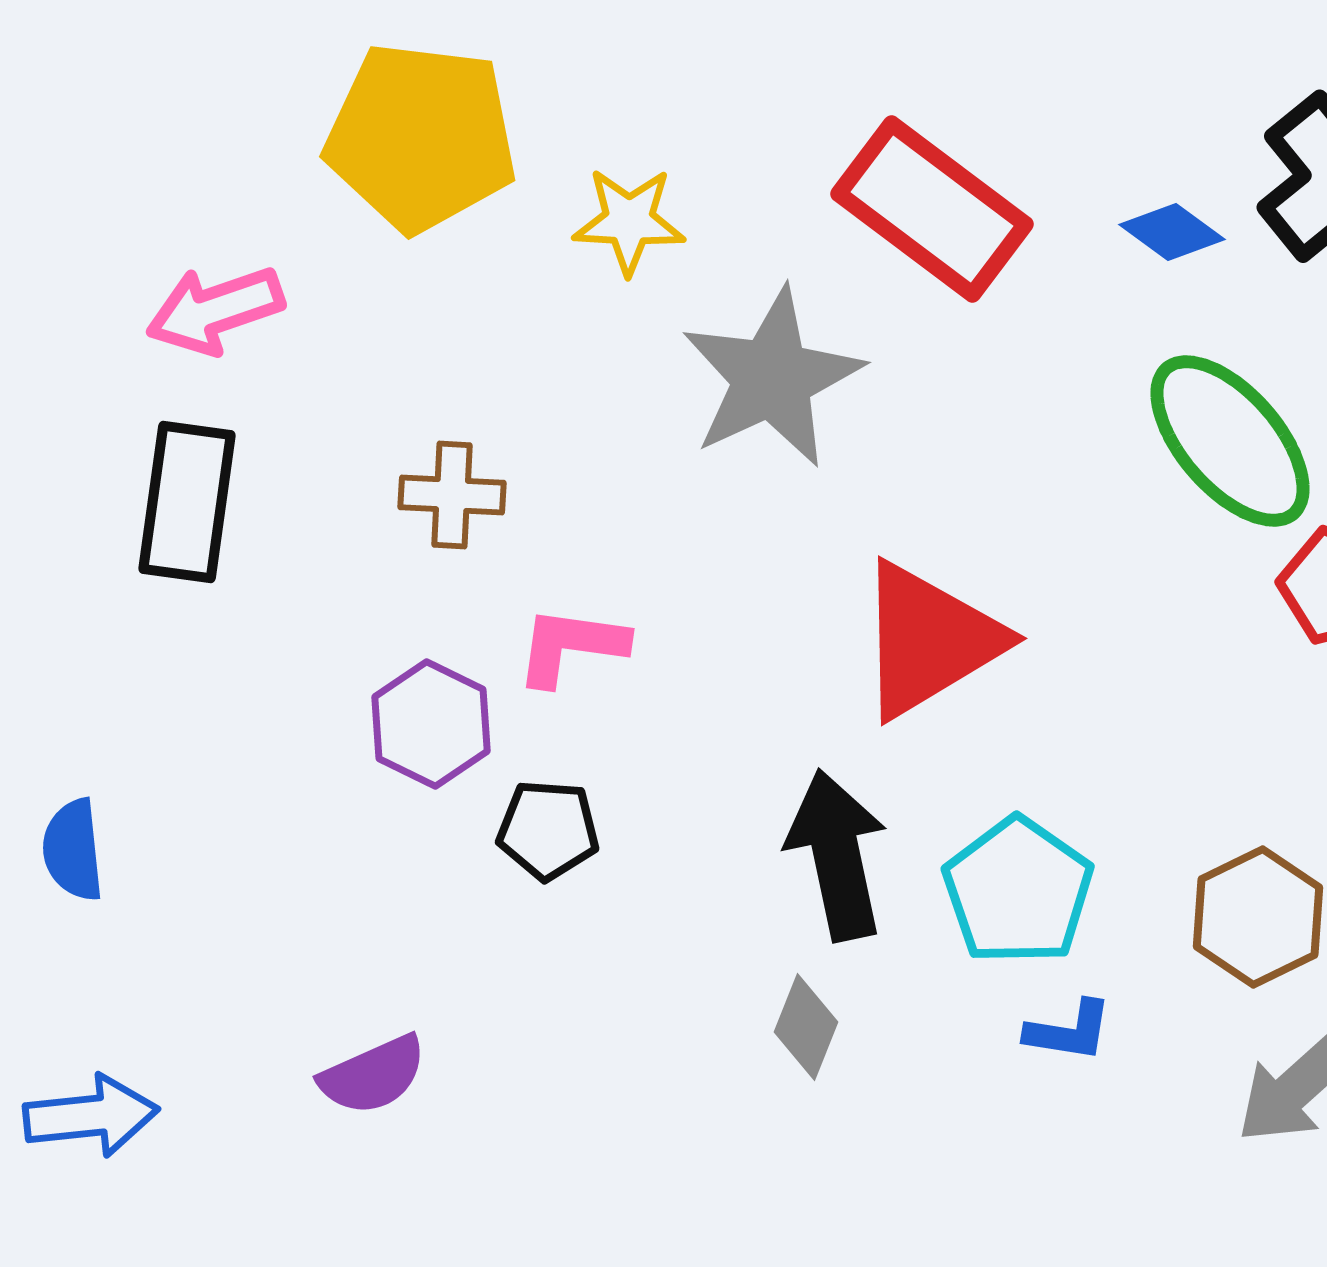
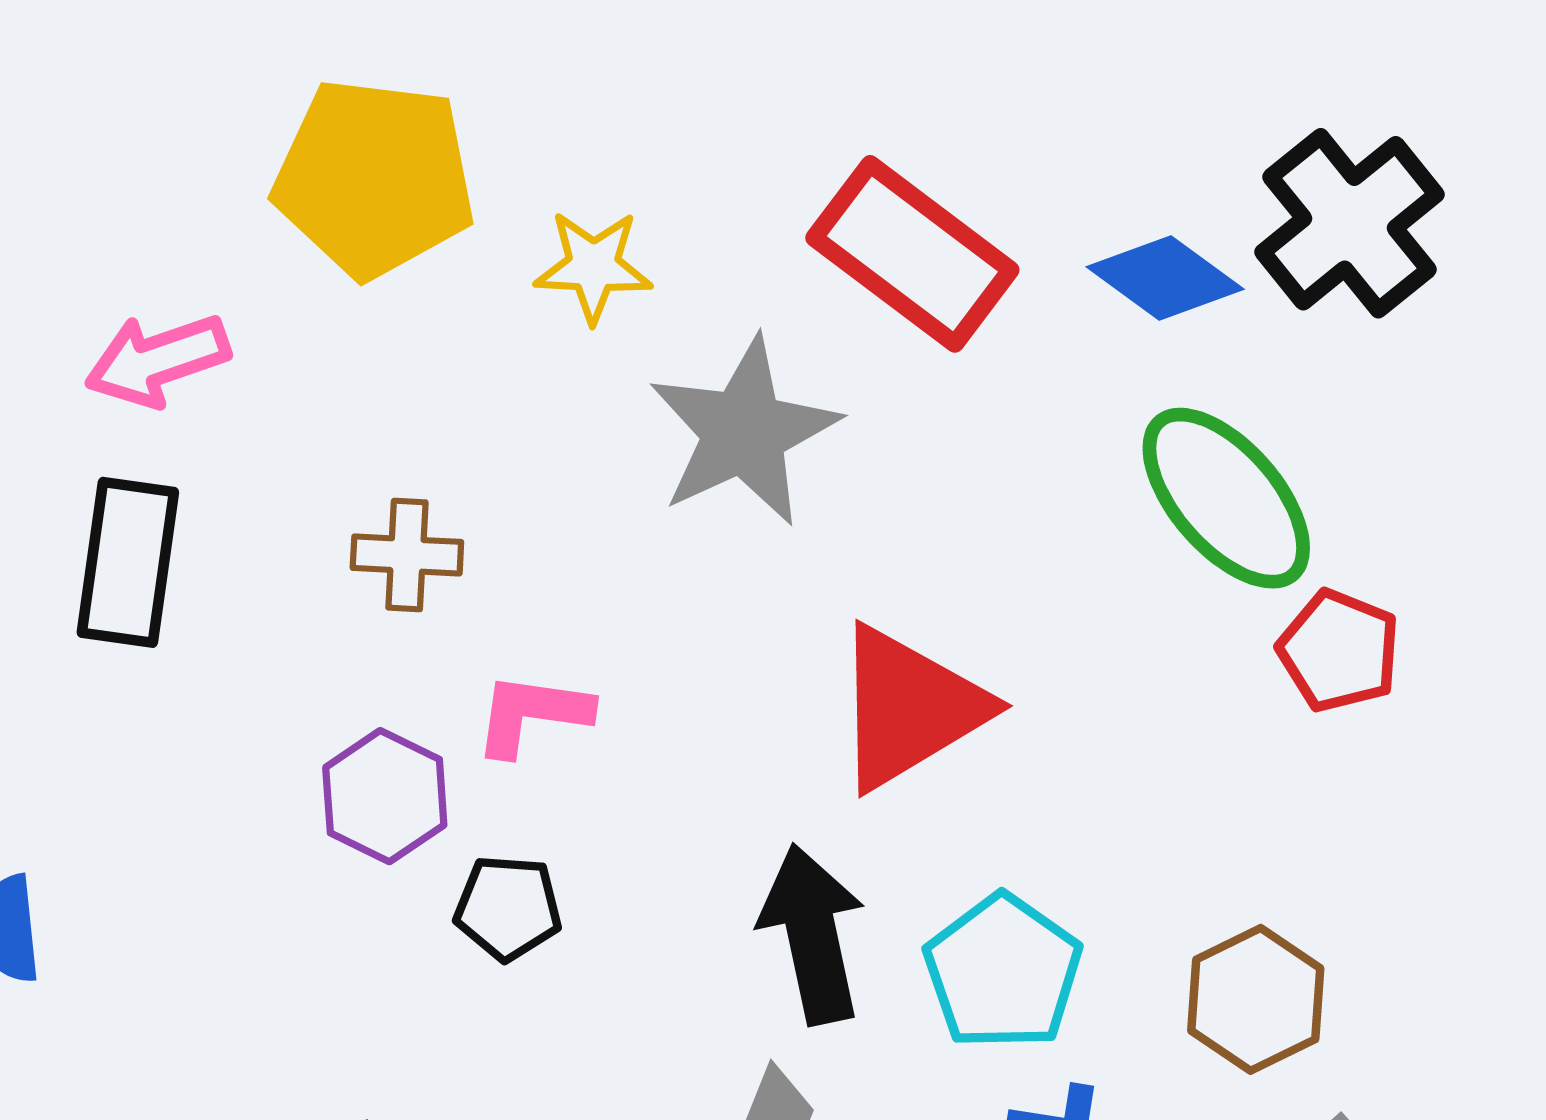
blue diamond: (1172, 232) -> (1165, 278), size x1.4

